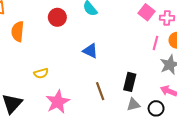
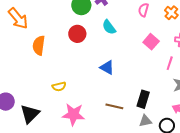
pink square: (147, 12) -> (151, 42), moved
brown line: (100, 91) -> (114, 106), turned -60
pink star: (58, 102) -> (73, 114), turned 30

